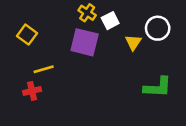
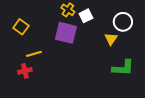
yellow triangle: (133, 42) -> (111, 39), moved

